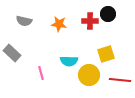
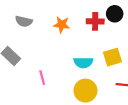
cyan semicircle: (69, 61) -> (83, 62), moved
yellow circle: (89, 75) -> (85, 91), moved

